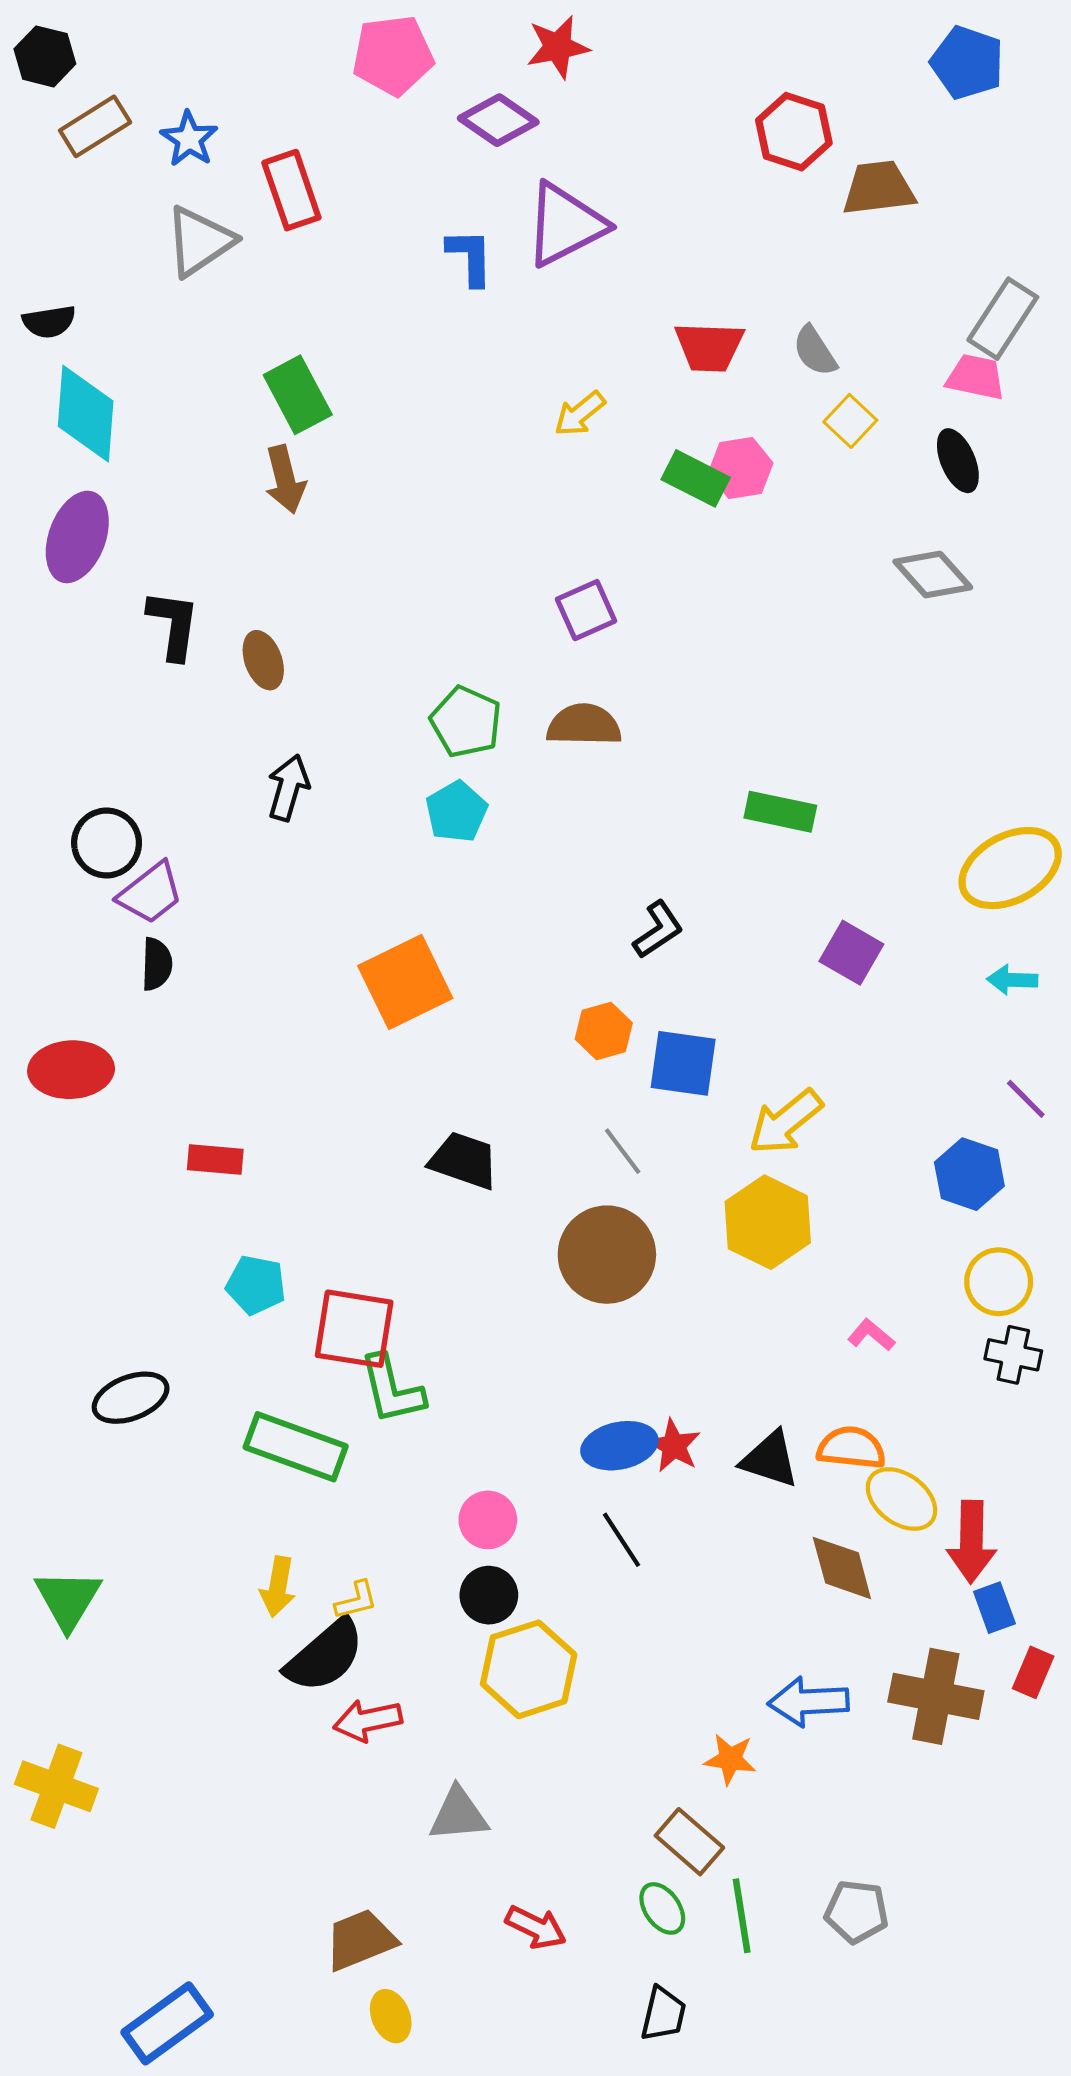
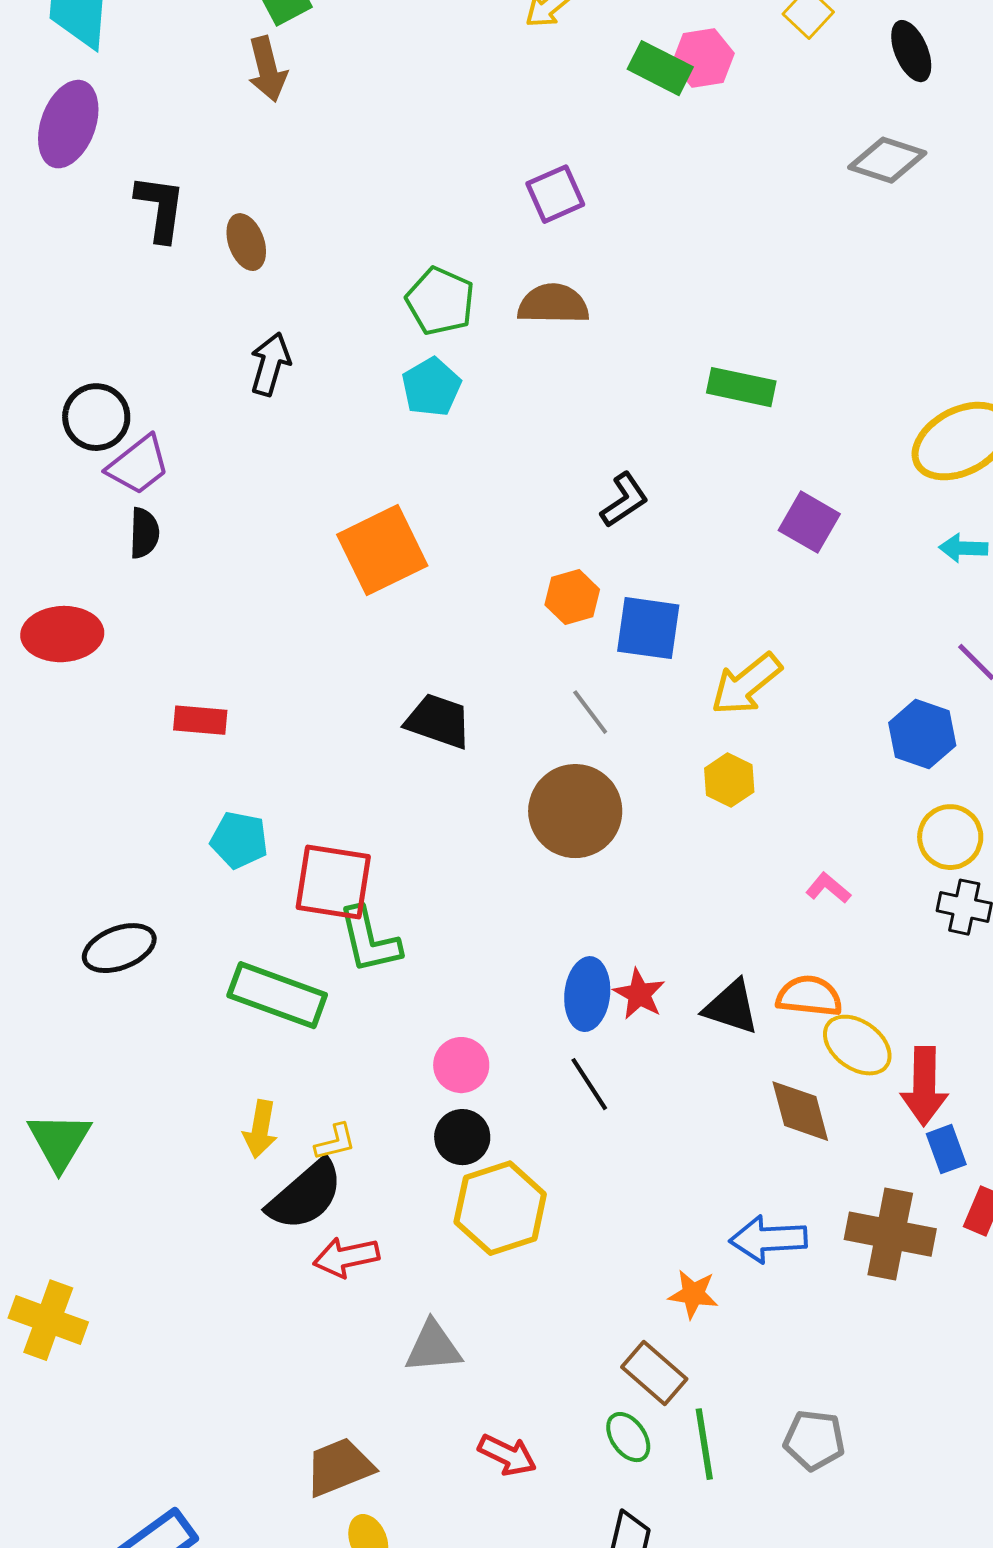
gray diamond: (933, 575) -> (887, 160), turned -30
yellow hexagon: (768, 1222) -> (729, 780), size x0.6
blue ellipse: (619, 1446) -> (587, 994), turned -72

